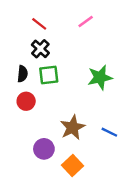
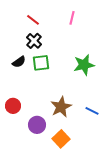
pink line: (86, 21) -> (72, 18), turned -40
black semicircle: (23, 74) -> (19, 62), turned 48
red circle: (26, 101) -> (13, 106), moved

